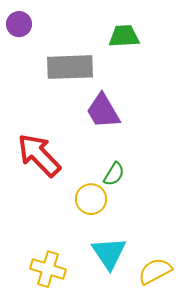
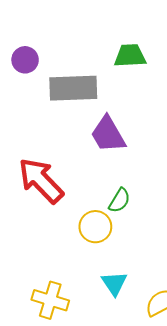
purple circle: (19, 24) -> (25, 60), moved
cyan triangle: (109, 253) -> (114, 283), size x0.7

